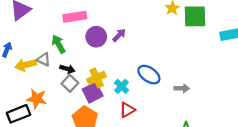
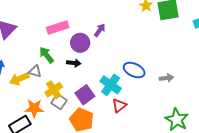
purple arrow: (119, 35) -> (100, 30), moved
black arrow: (67, 69) -> (74, 63), moved
yellow cross: (97, 78) -> (54, 90), moved
gray square: (70, 83) -> (59, 102), moved
cyan cross: (121, 86) -> (111, 85), size x1.5

